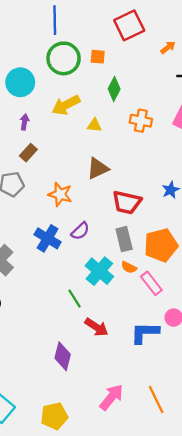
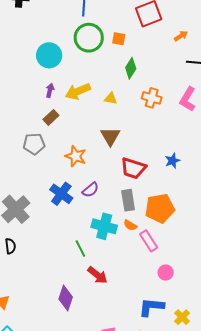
yellow arrow: (66, 105) -> (78, 91), moved
brown triangle: (98, 168) -> (110, 136), turned -40
cyan cross: (99, 271) -> (104, 226), turned -30
blue L-shape: (145, 333) -> (151, 307), moved

